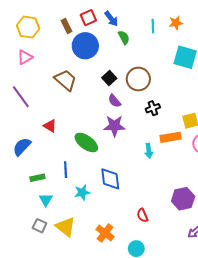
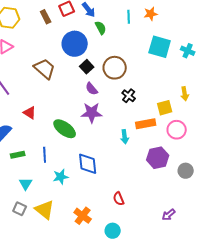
blue circle: (85, 46) -> (75, 44), moved
black cross: (153, 108) -> (129, 96), turned -32
green rectangle: (37, 178) -> (18, 155), moved
purple hexagon: (183, 199) -> (158, 158), moved

